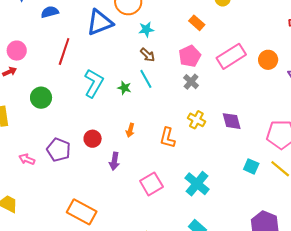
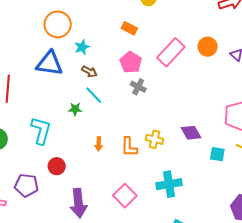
blue triangle: (100, 22) -> (49, 63), moved, turned 44
cyan L-shape: (94, 83) -> (41, 131), moved
yellow cross: (196, 120) -> (154, 139), moved
purple diamond: (232, 121) -> (191, 133), moved
orange arrow: (130, 130) -> (99, 144), moved
purple arrow: (114, 161) -> (78, 203), moved, size x1.6
cyan cross: (197, 184) -> (169, 184), turned -35

